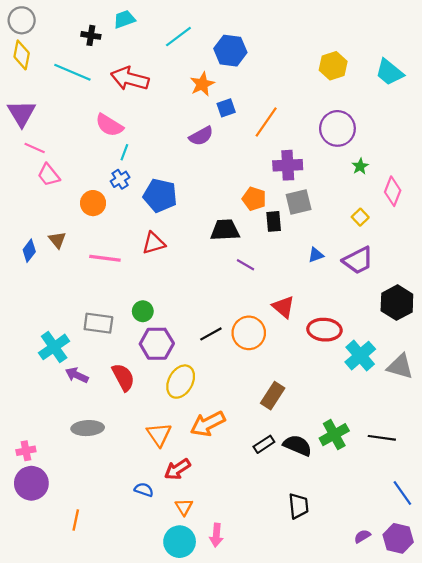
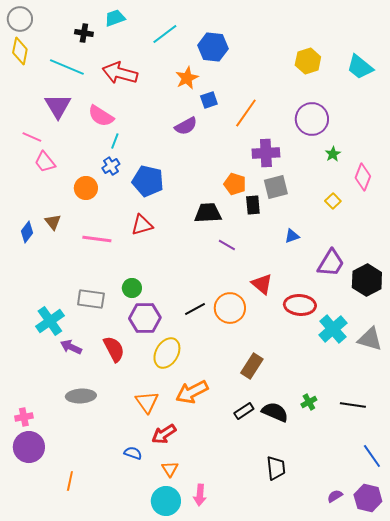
purple triangle: (22, 113) -> (58, 106), moved
purple trapezoid: (358, 260) -> (331, 263), moved, turned -32
green cross: (334, 435) -> (309, 402), size x0.6

